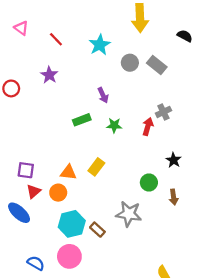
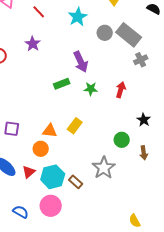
gray rectangle: (157, 65) -> (129, 35), size x1.4
purple arrow: (103, 95) -> (81, 62), size x1.5
gray cross: (163, 112) -> (141, 60), moved
red triangle: (34, 191) -> (29, 172), moved
gray star: (129, 214) -> (104, 168), turned 30

